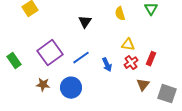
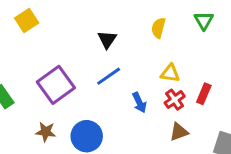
yellow semicircle: (120, 14) -> (158, 28), turned 32
blue line: (81, 58) -> (109, 76), moved
brown triangle: (143, 85) -> (179, 132), moved, turned 32

